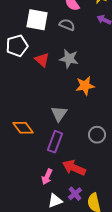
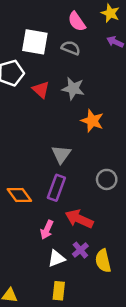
orange star: (85, 86) -> (92, 121), turned 30
orange diamond: (23, 128) -> (19, 195), moved

